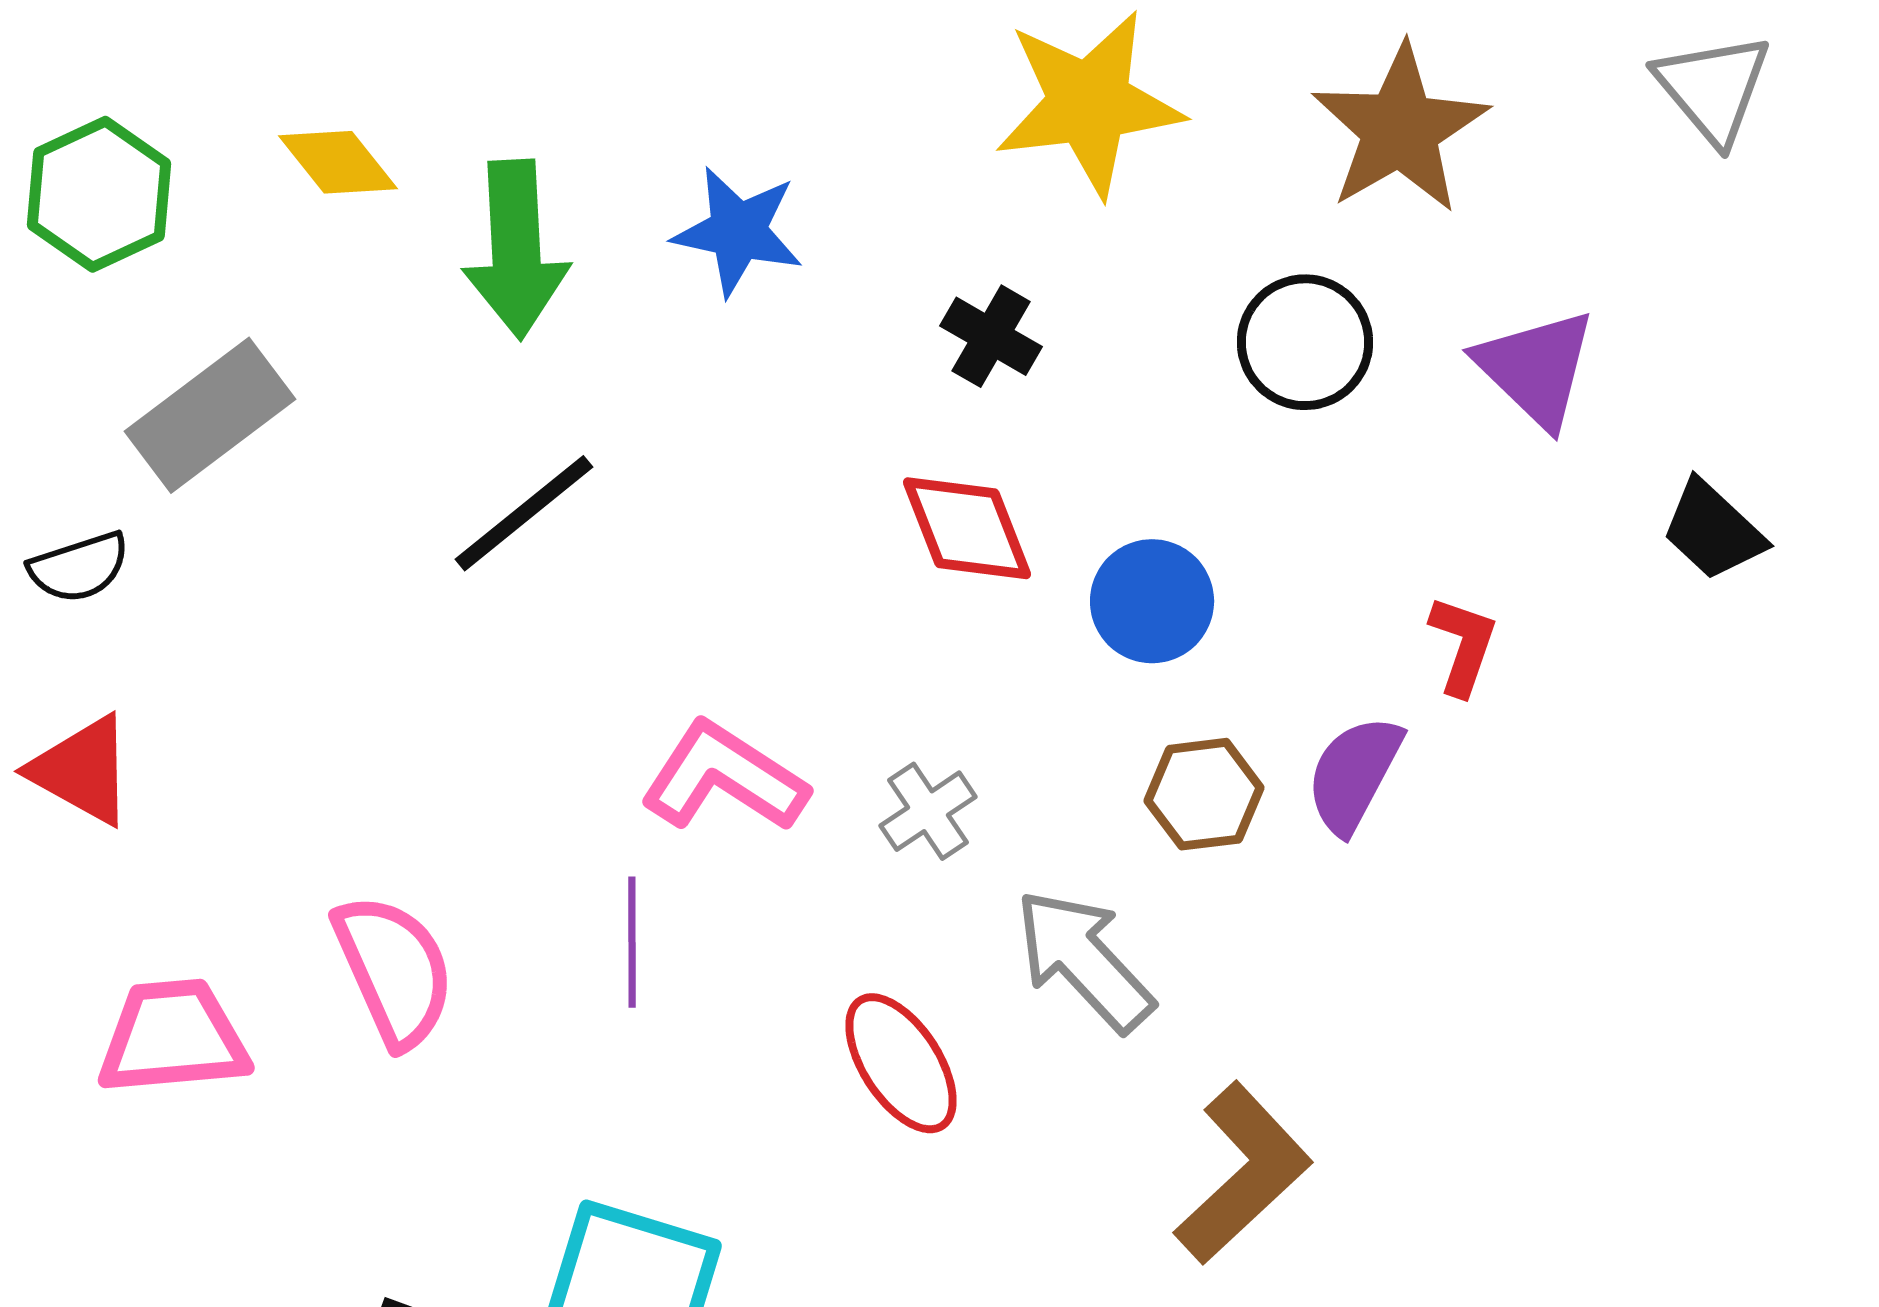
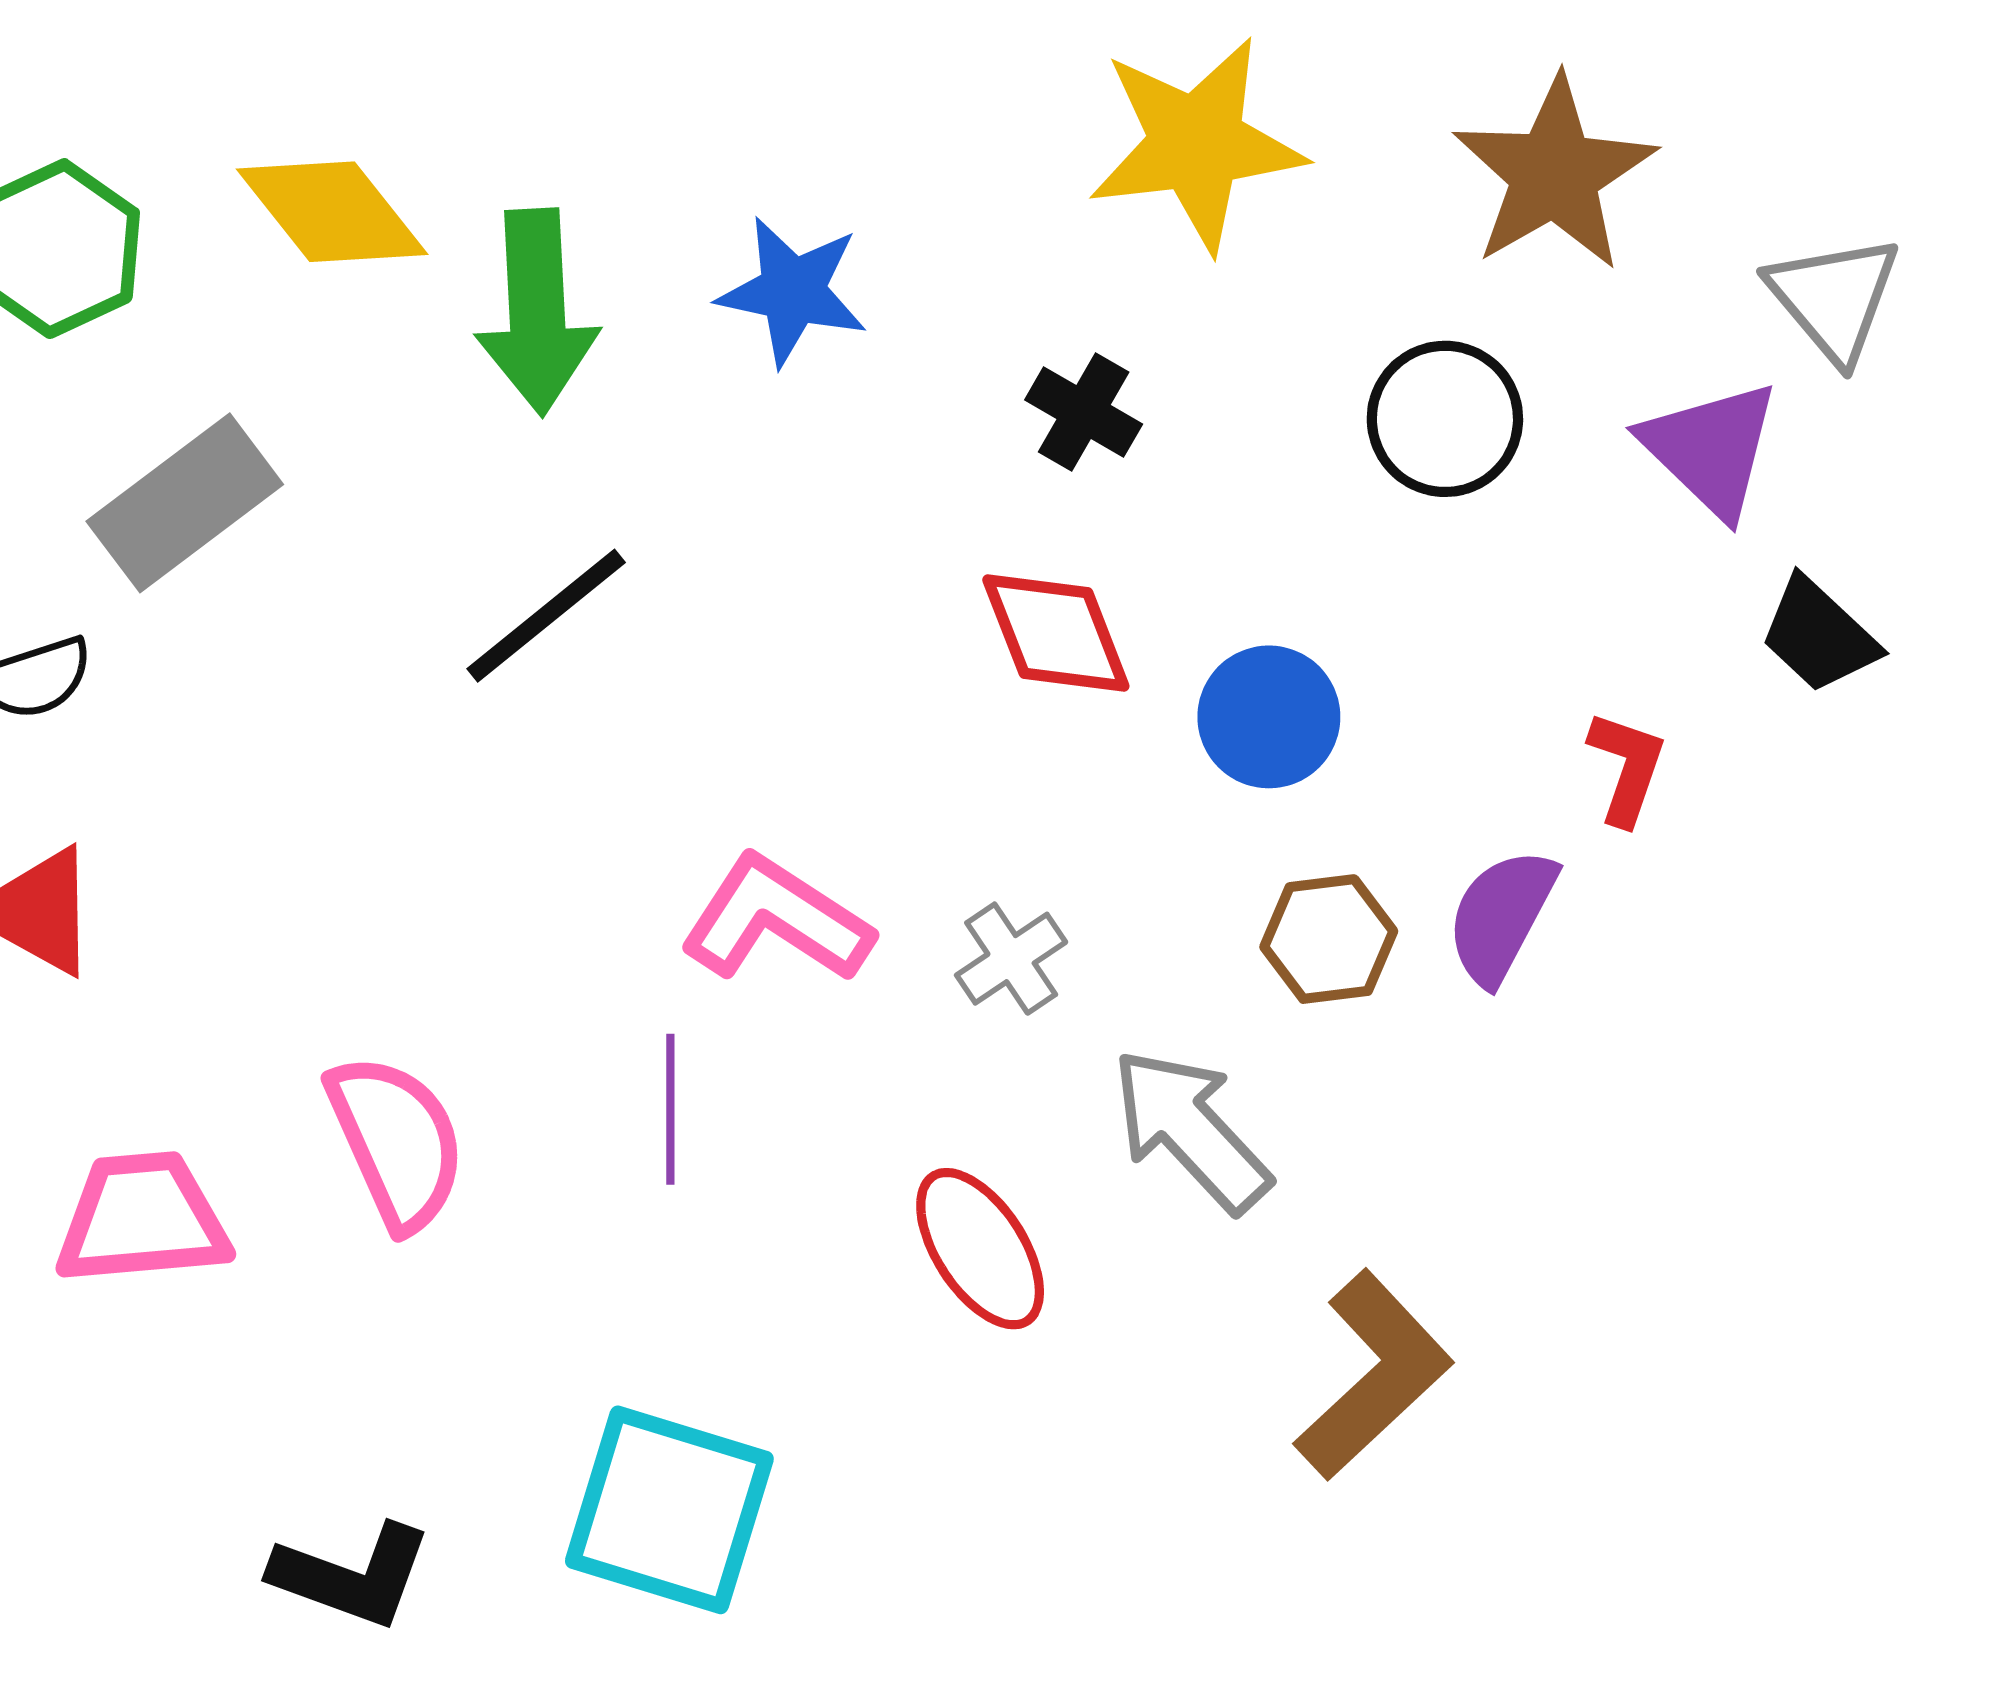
gray triangle: (1713, 88) -> (1834, 298), moved
yellow diamond: (338, 162) -> (332, 212), size x1.4
black trapezoid: (1713, 530) -> (1819, 635), moved

